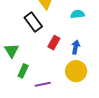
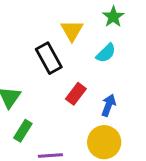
cyan semicircle: (77, 14) -> (106, 53), moved, turned 136

